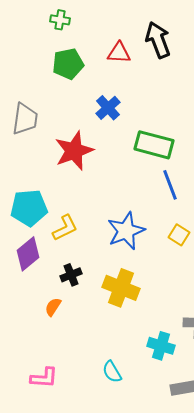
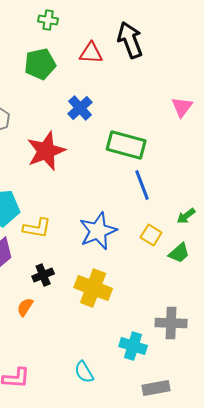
green cross: (60, 20) -> (48, 20), moved
yellow L-shape: (65, 228) -> (37, 228), turned 36

